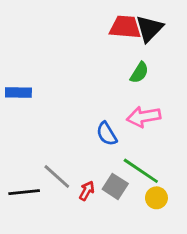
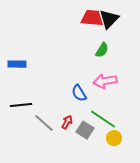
red arrow: (87, 191) -> (67, 122), moved
black line: (24, 192) -> (21, 105), moved

